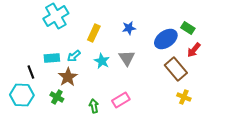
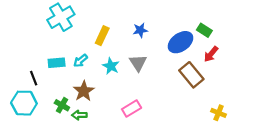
brown star: (68, 77) -> (84, 91), moved
yellow cross: (184, 97) -> (219, 113), moved
green arrow: (94, 106) -> (79, 115), moved, turned -80

